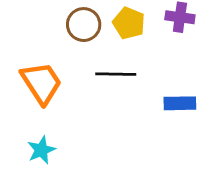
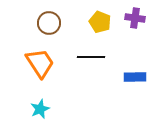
brown circle: (84, 25) -> (49, 23), moved

